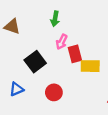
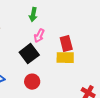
red rectangle: (75, 54) -> (66, 44), moved
black square: (35, 62) -> (29, 54), moved

